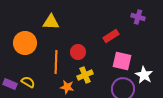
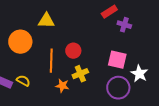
purple cross: (138, 17) -> (124, 25), moved
red rectangle: (111, 36) -> (109, 12), moved

